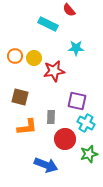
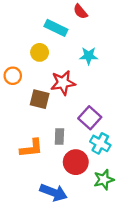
orange circle: (15, 56) -> (13, 76), moved
yellow circle: (34, 58) -> (40, 52), moved
brown square: (20, 97) -> (40, 99), moved
purple square: (77, 101) -> (90, 118), turned 30

